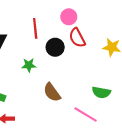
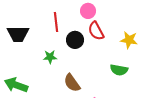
green semicircle: (101, 92) -> (119, 70), moved

